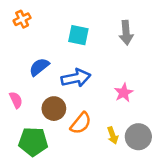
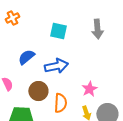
pink star: (124, 93) -> (89, 89), moved
orange semicircle: (81, 123) -> (60, 103), turned -36

